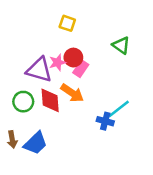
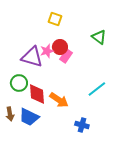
orange arrow: (72, 93) -> (59, 100), moved
red diamond: (50, 100) -> (37, 94), moved
blue cross: (105, 121) -> (82, 125), moved
blue trapezoid: (35, 143) -> (29, 117), turned 70

